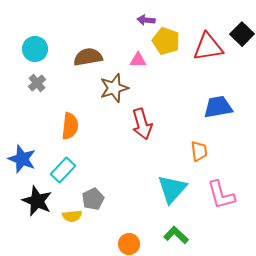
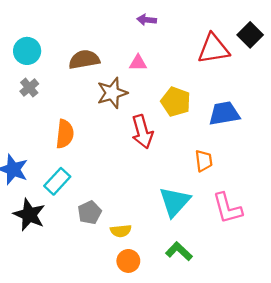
yellow pentagon: (166, 41) -> (176, 102), moved
yellow semicircle: (72, 216) -> (121, 231), moved

